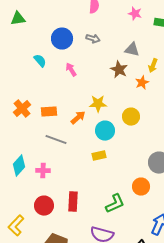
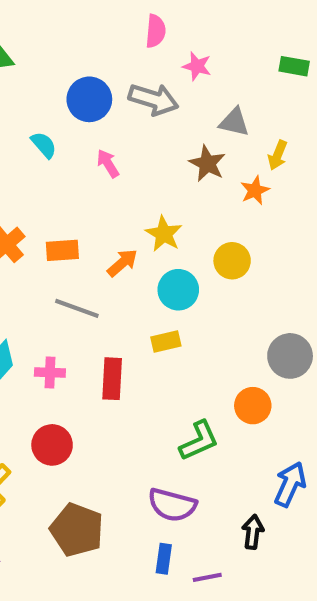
pink star: (135, 14) -> (197, 66), moved
gray arrow: (93, 39) -> (153, 99), size x1.6
yellow star: (98, 104) -> (164, 234), turned 30
red rectangle: (73, 202) -> (112, 379), moved

